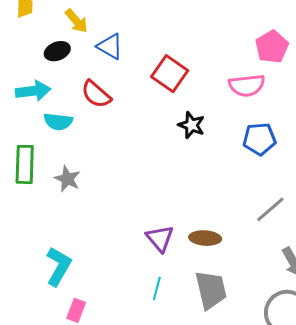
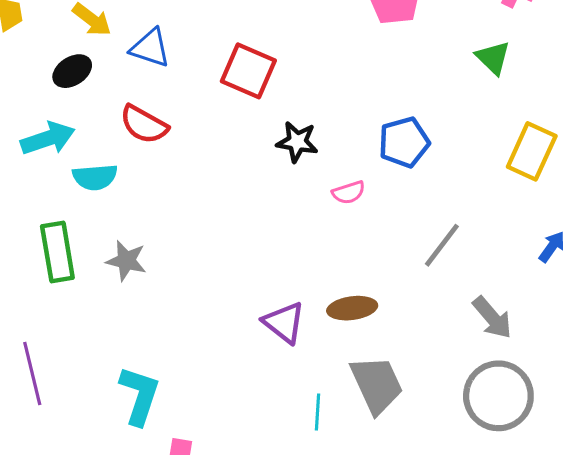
pink semicircle: (247, 85) -> (349, 192), moved, size x0.6
cyan line: (157, 288) -> (317, 412), moved

